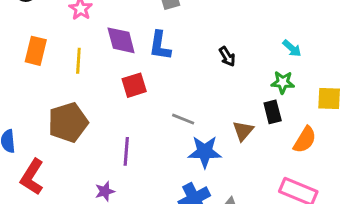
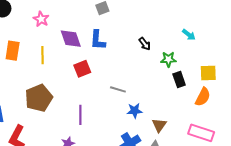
green star: (283, 82) -> (168, 59), moved
yellow square: (329, 98) -> (208, 73), moved
brown triangle: (243, 131) -> (159, 125), moved
blue star: (205, 152) -> (135, 111), size x0.7

